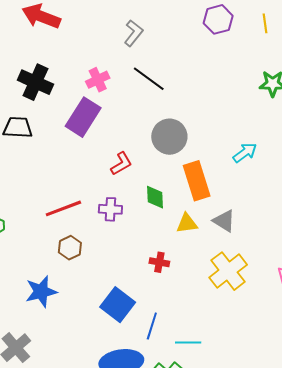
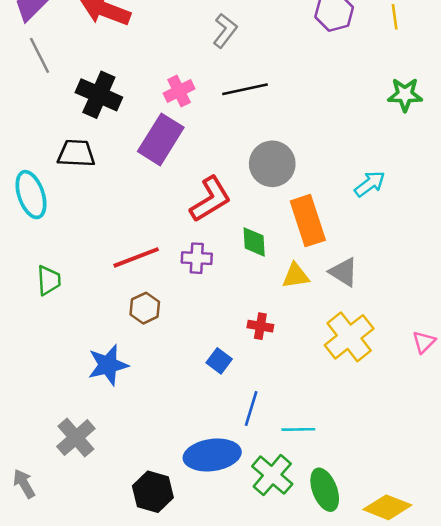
black line: (149, 79) -> (245, 89), turned -48
red L-shape: (121, 164) -> (210, 199), size x1.5
blue square: (118, 305) -> (219, 361), moved, size x0.6

